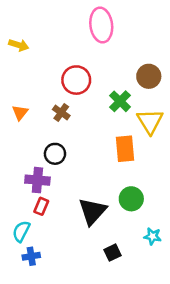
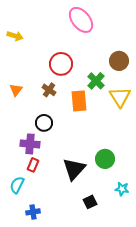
pink ellipse: (101, 25) -> (81, 20), turned -32
orange rectangle: (125, 149) -> (79, 101), moved
blue cross: (31, 256) -> (33, 212), moved

